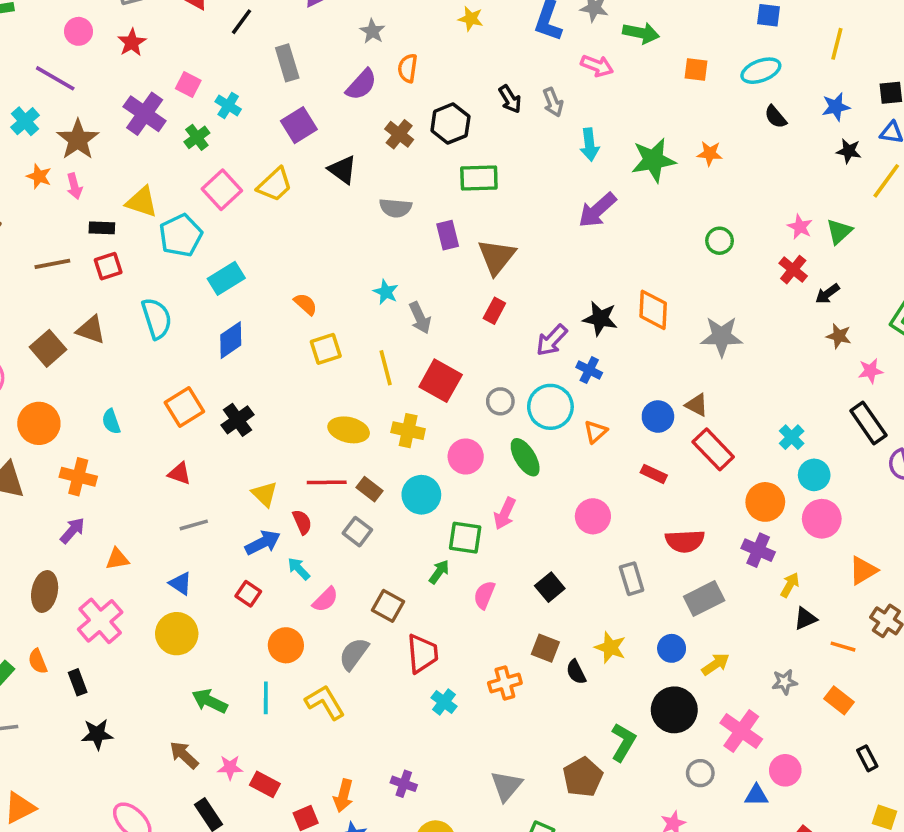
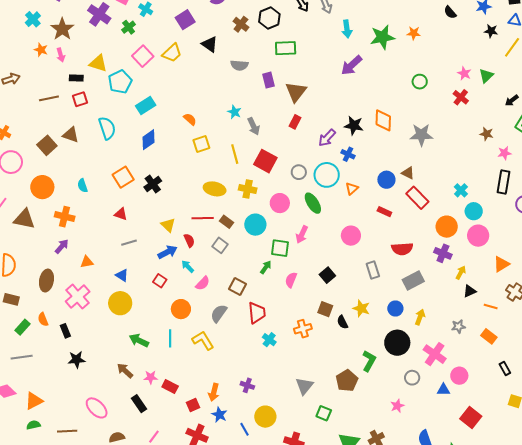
black arrow: (827, 294) -> (512, 100), moved
black rectangle: (868, 423) -> (504, 182), turned 45
yellow arrow: (715, 664) -> (420, 317), turned -35

